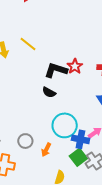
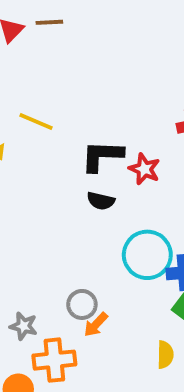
red star: (75, 66) -> (144, 169), moved
orange arrow: (46, 150) -> (96, 325), moved, turned 32

